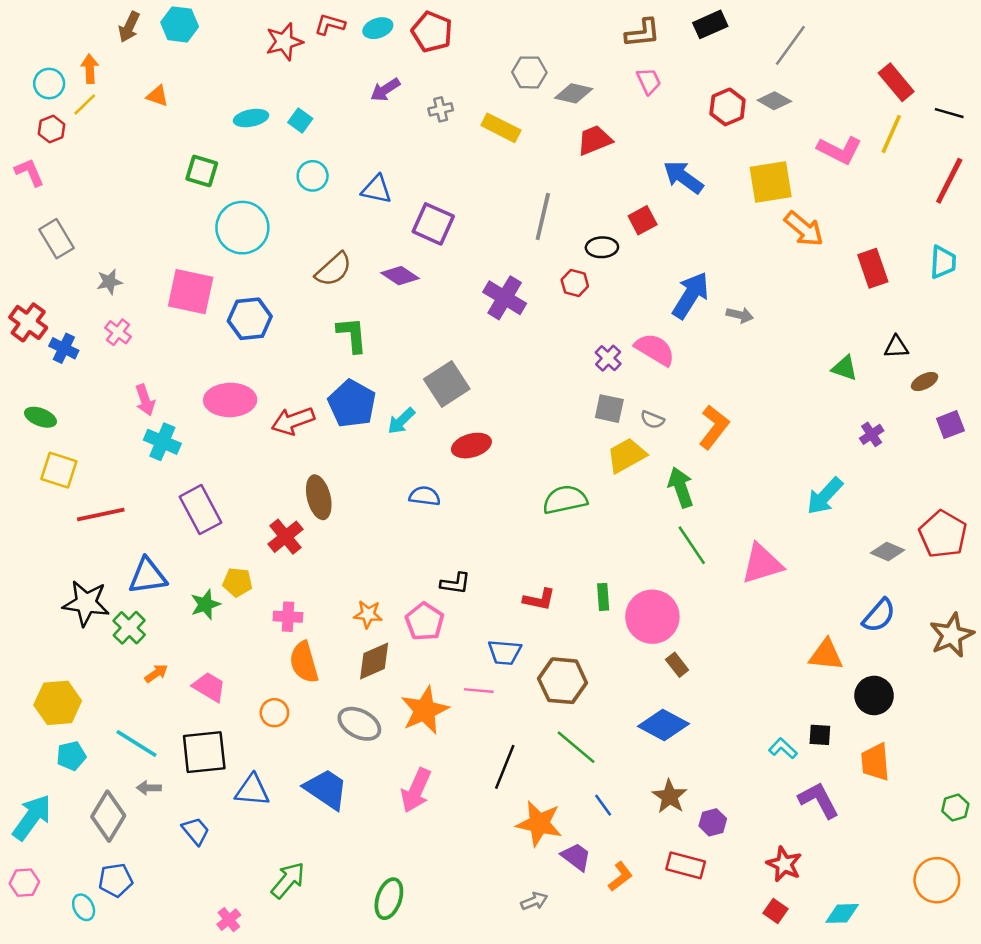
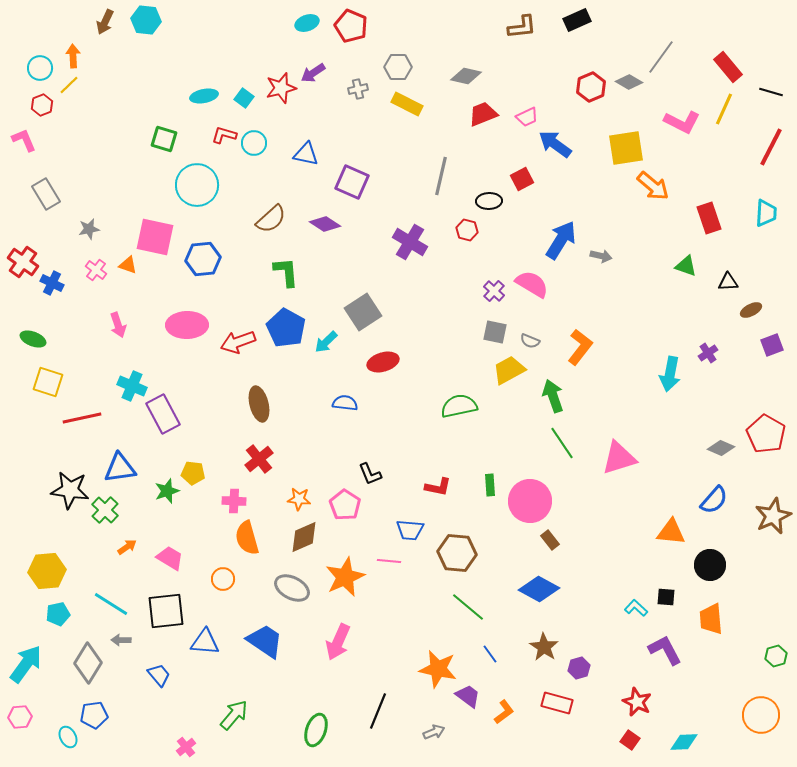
red L-shape: (330, 24) -> (224, 135), moved
red star: (284, 42) -> (281, 88), moved
gray line: (790, 45) -> (661, 57), moved
gray hexagon: (529, 72) -> (398, 67), moved
pink trapezoid: (649, 81) -> (527, 117), moved, turned 90
orange triangle: (157, 96) -> (128, 265), moved
green triangle: (844, 368) -> (686, 266), moved
cyan cross: (162, 442) -> (132, 386), moved
cyan arrow: (825, 496) -> (670, 374), moved, turned -32
red cross: (285, 537) -> (259, 459), moved
black L-shape: (455, 583) -> (370, 474), turned 60
black line: (505, 767) -> (378, 711), moved

